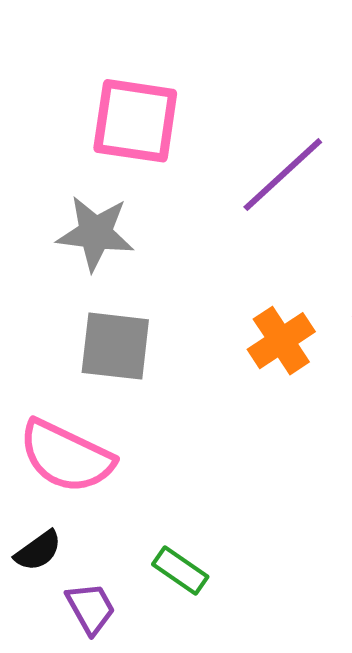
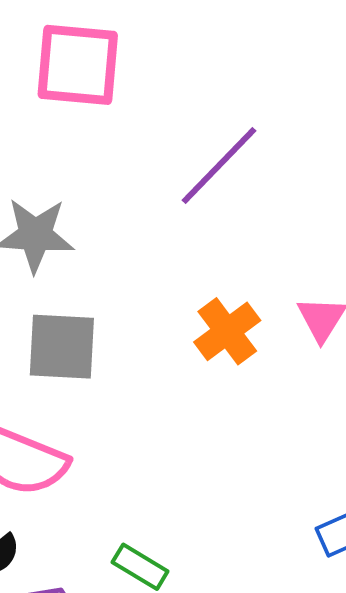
pink square: (135, 121) -> (78, 65), moved

